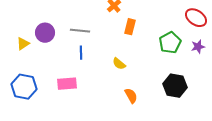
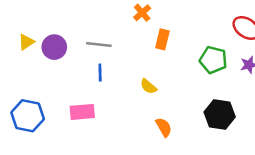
green pentagon: (170, 43) -> (213, 60), turned -30
yellow triangle: (23, 44) -> (26, 42), moved

